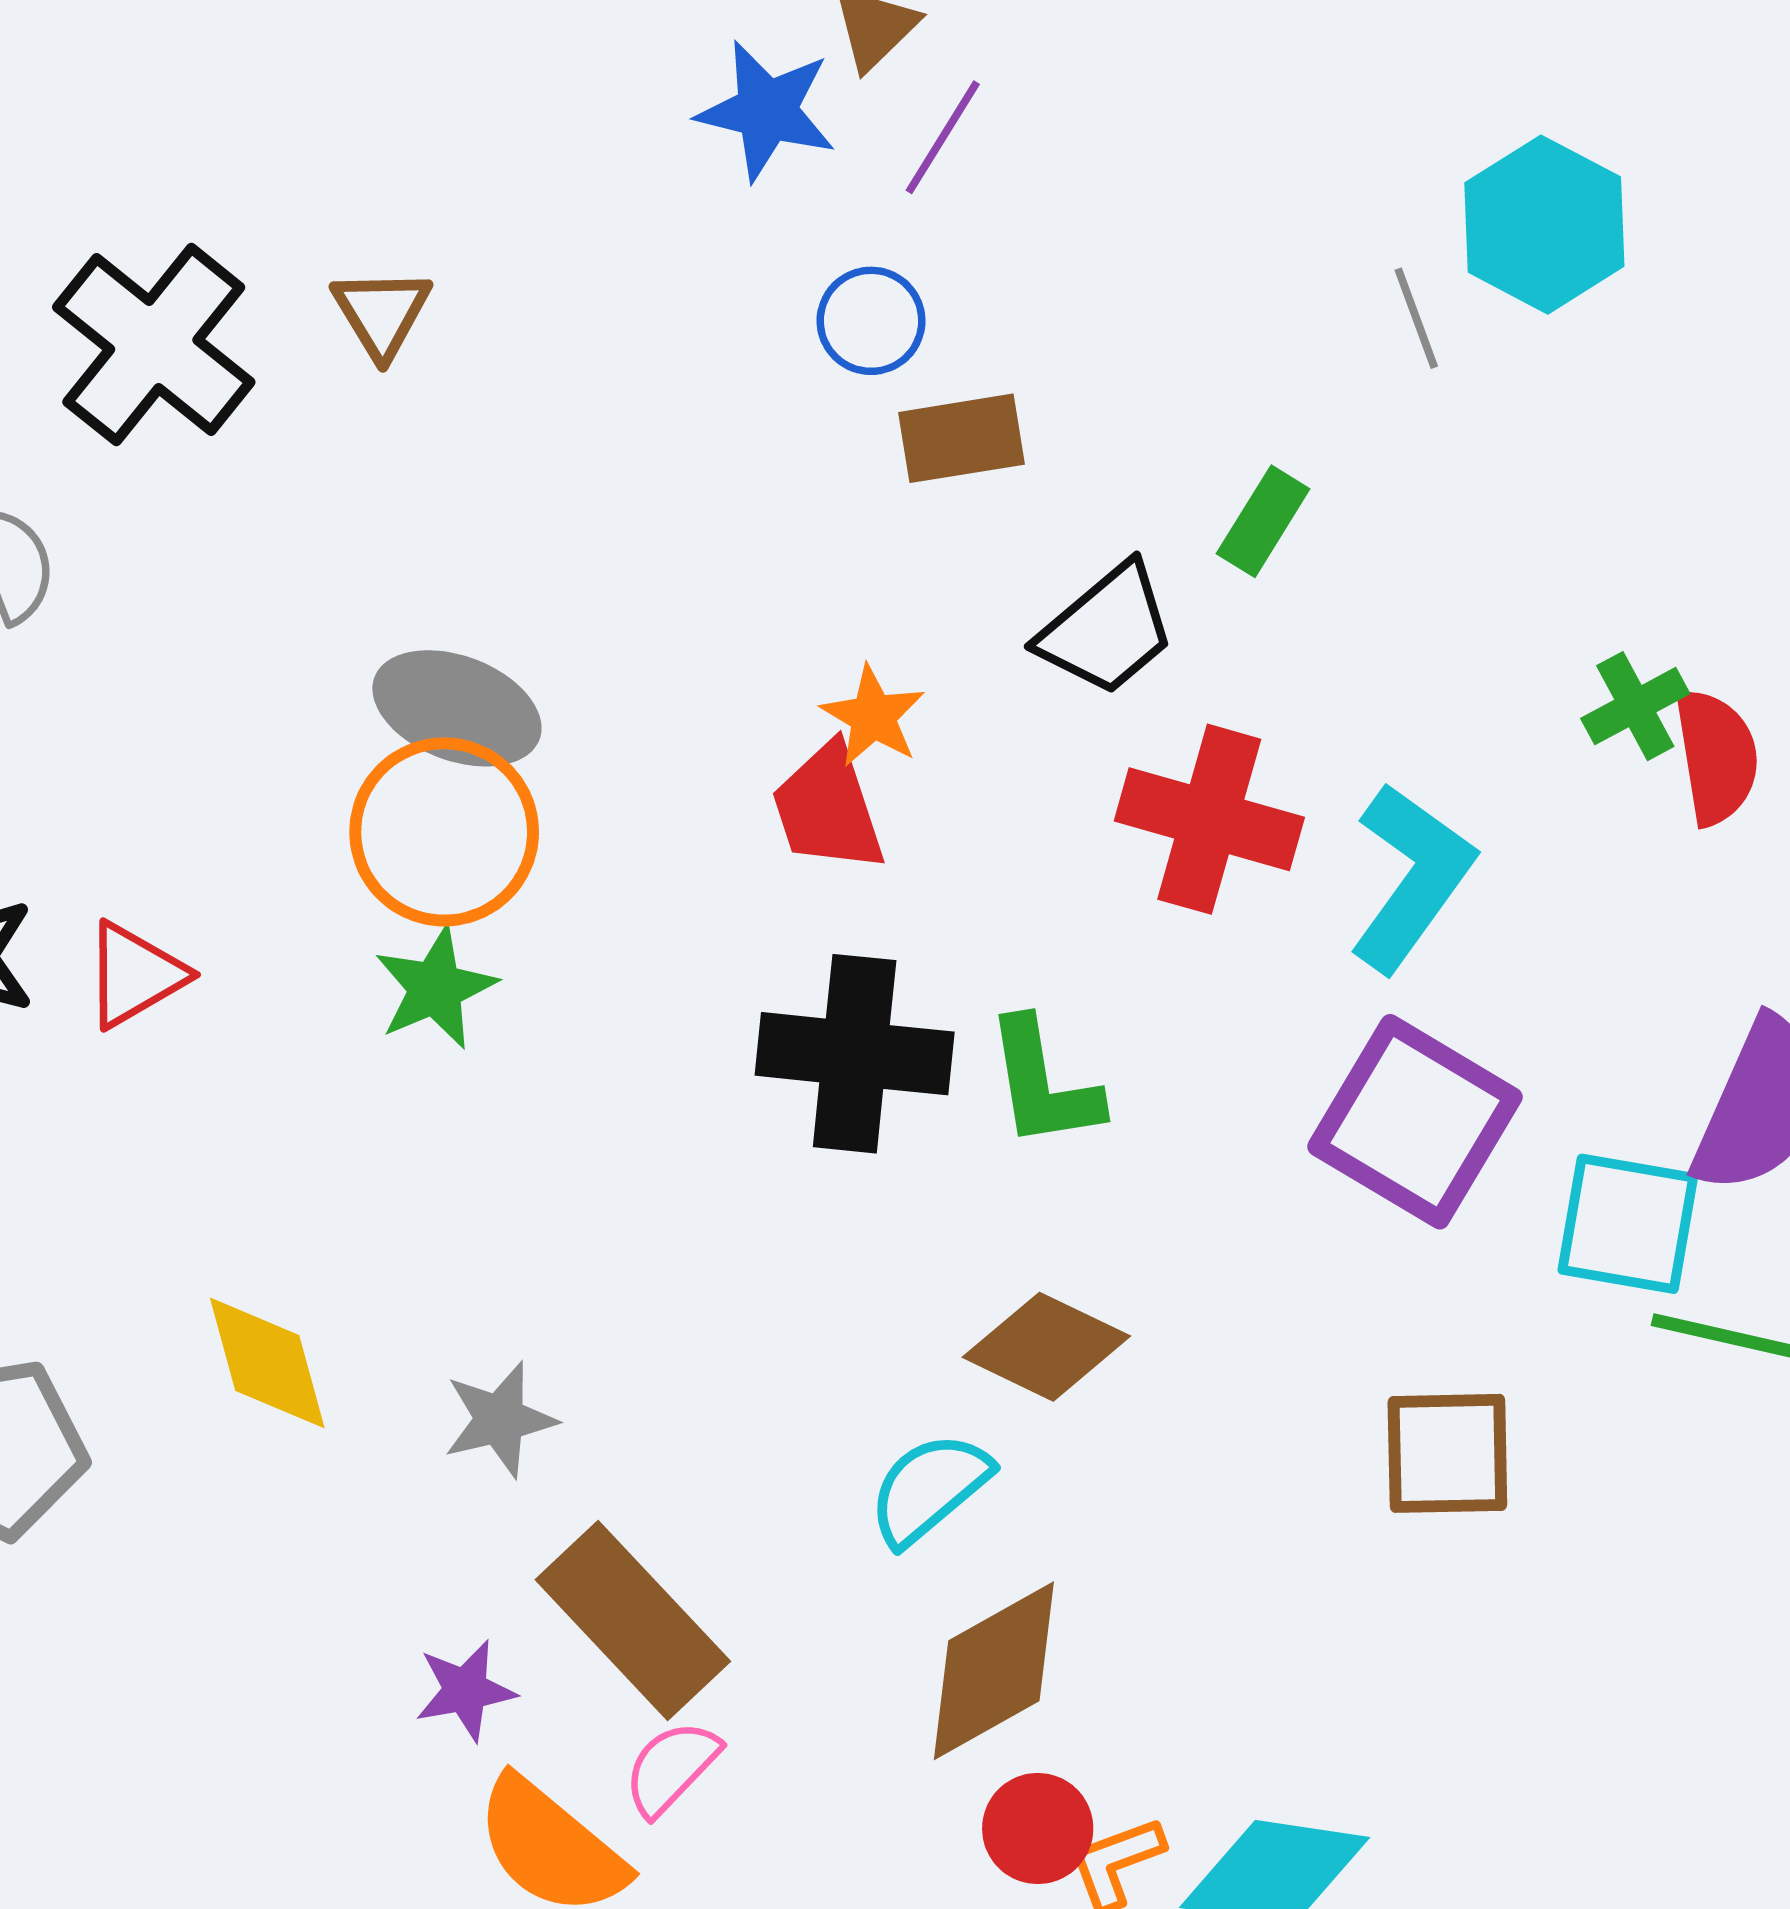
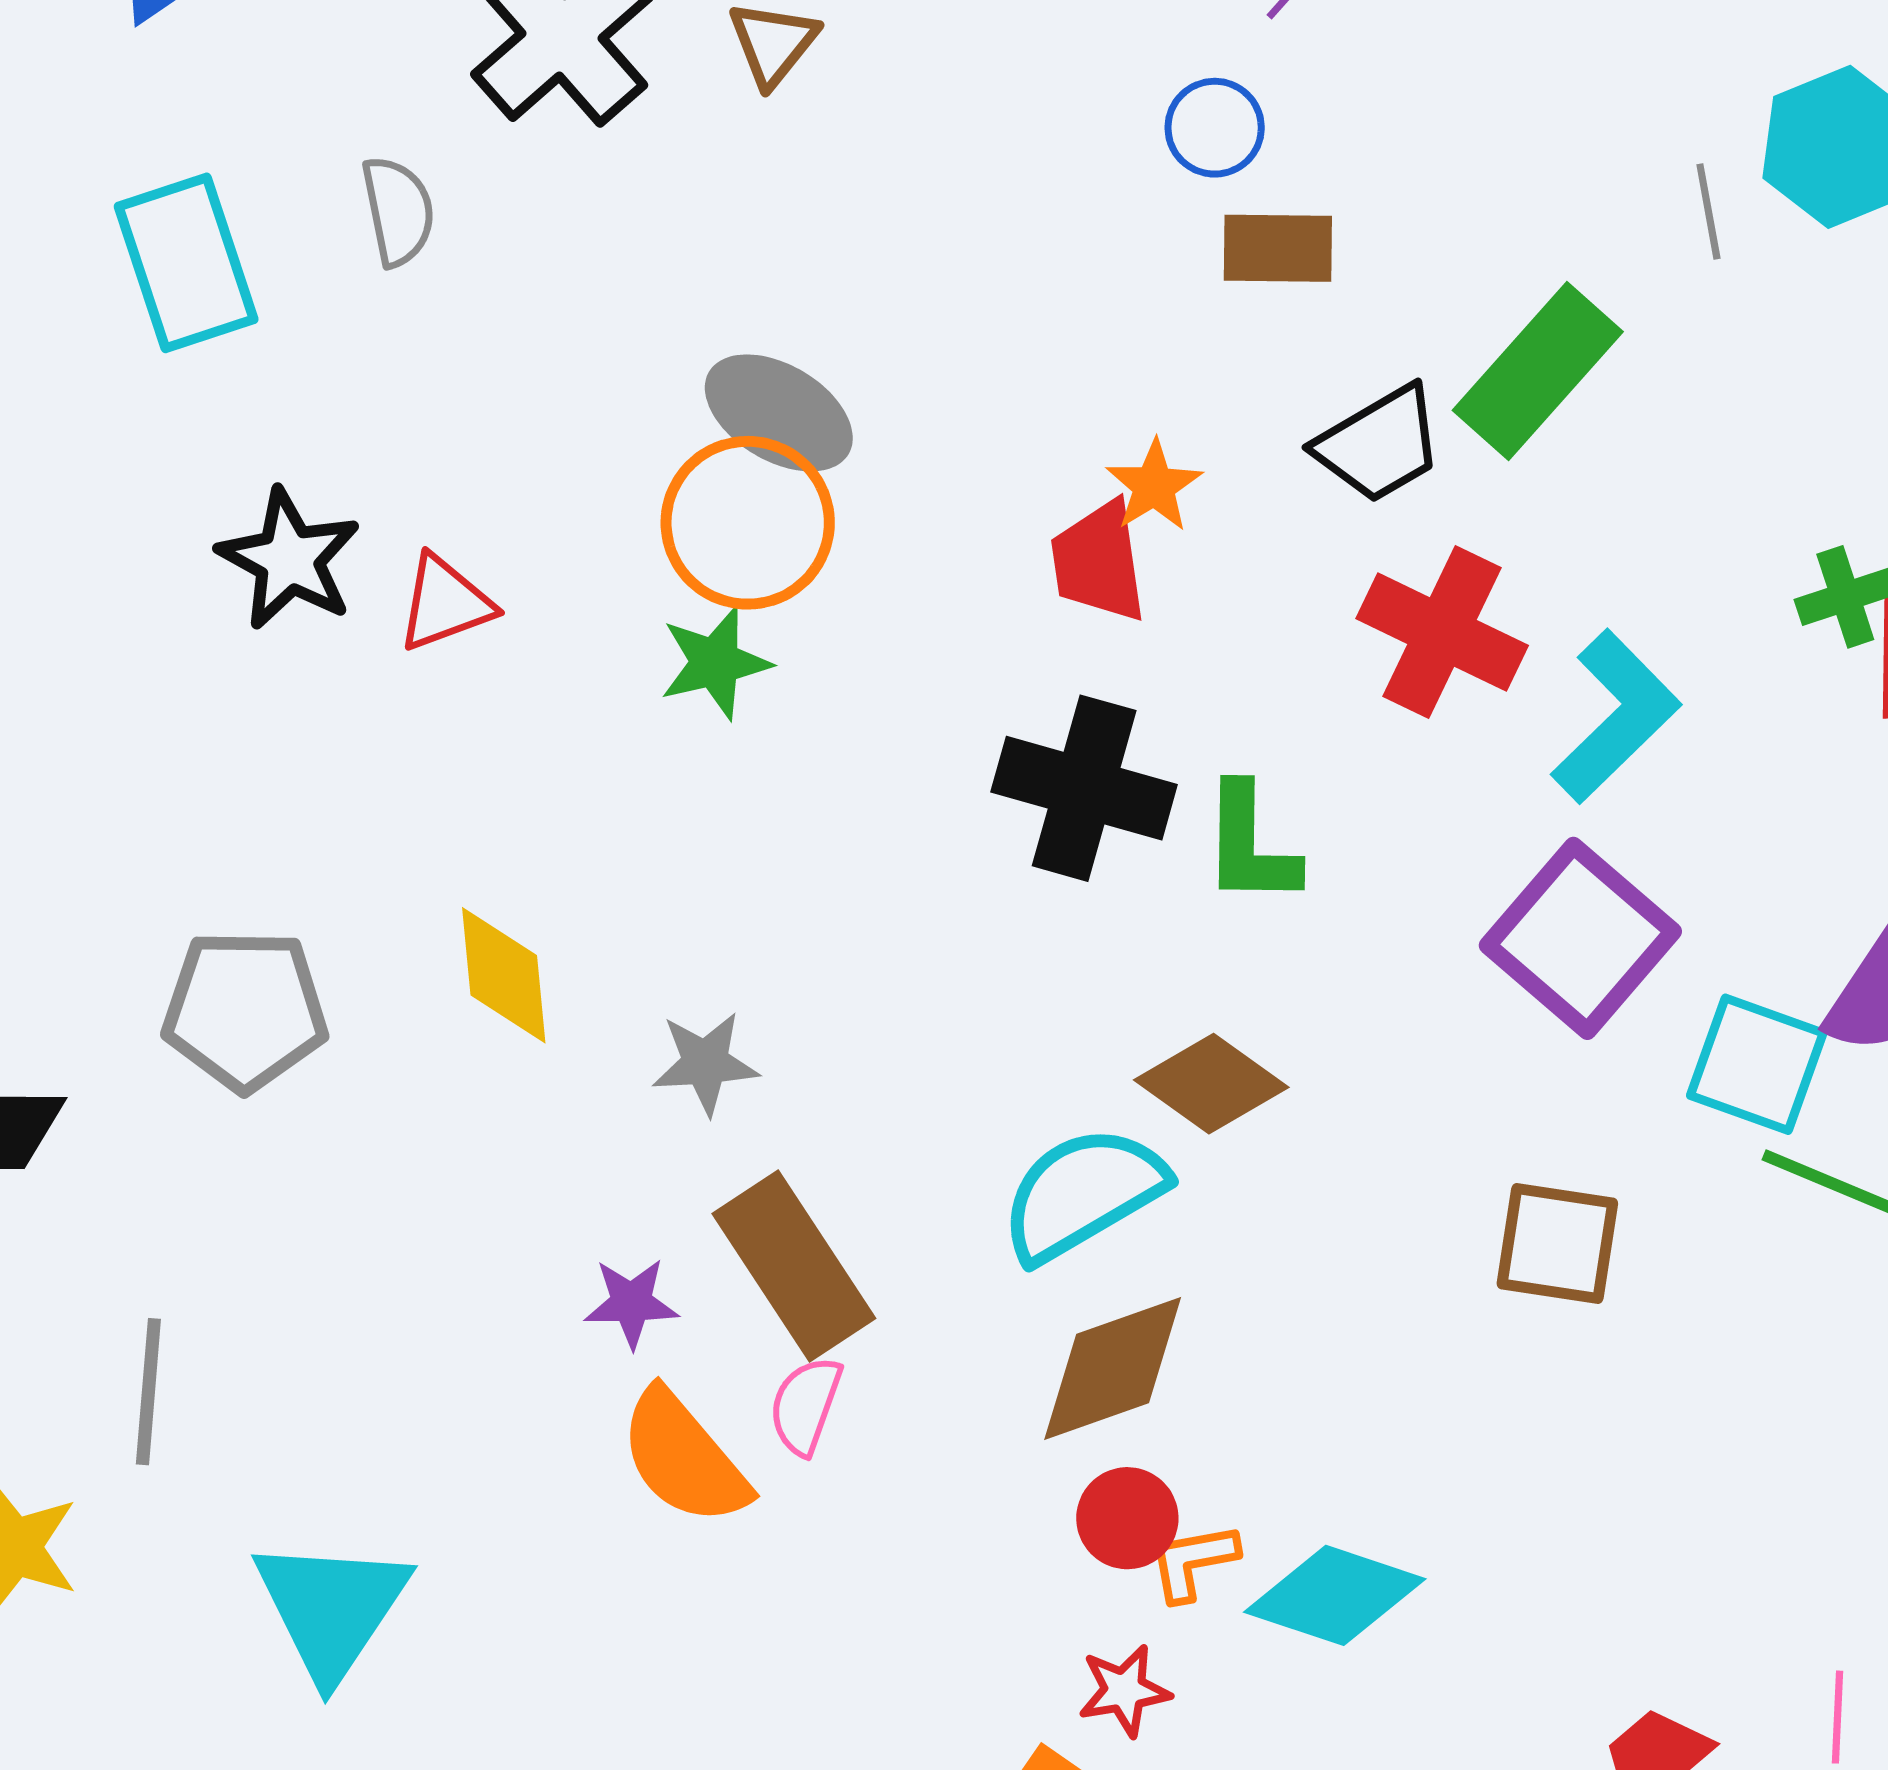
green rectangle: (1263, 521) -> (1538, 371), size x1.8
cyan semicircle: (929, 1489) -> (1083, 1193), size x1.4
pink semicircle: (671, 1768) -> (806, 1405), turned -34

